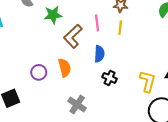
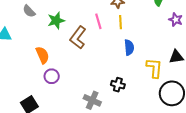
blue semicircle: (99, 54) -> (129, 47), moved
orange semicircle: (65, 68) -> (42, 55), moved
black cross: (110, 78) -> (118, 85), moved

